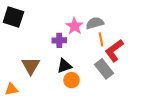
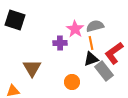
orange line: (101, 39) -> (91, 43), moved
black triangle: (64, 66) -> (91, 59), moved

